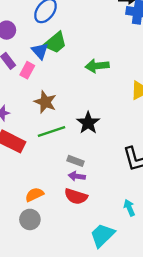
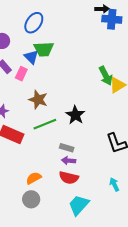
green trapezoid: (55, 43) -> (44, 49), turned 40
green arrow: (97, 66) -> (106, 76), moved, turned -108
cyan trapezoid: (102, 235) -> (79, 205), moved

